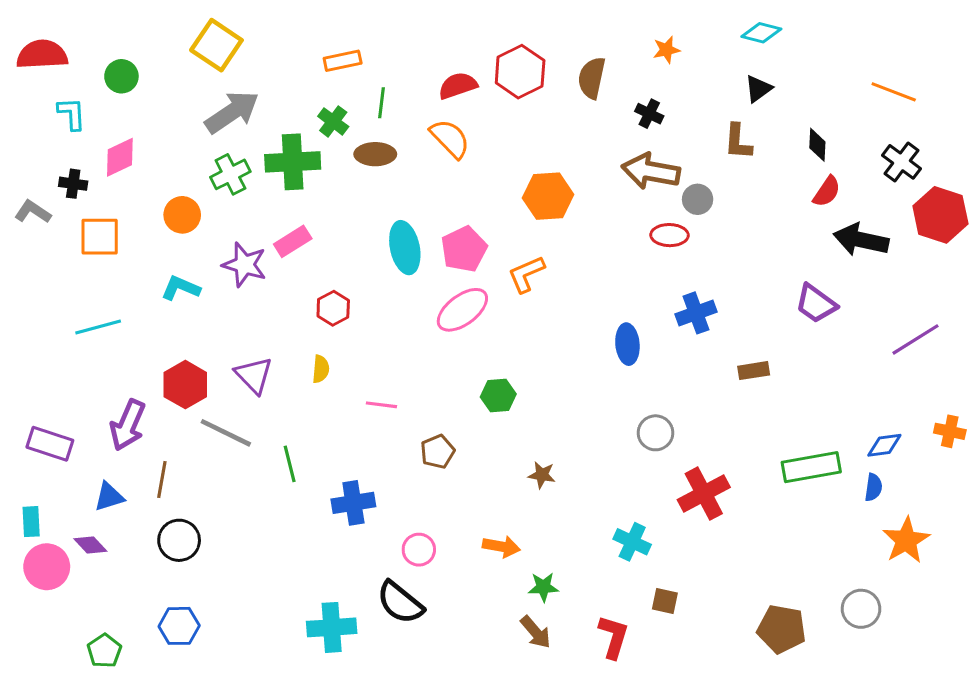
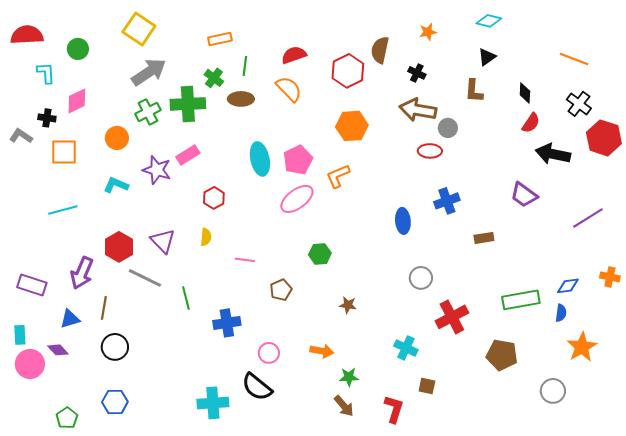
red hexagon: (520, 72) -> (348, 71), moved
brown pentagon: (782, 629) -> (502, 355), moved

